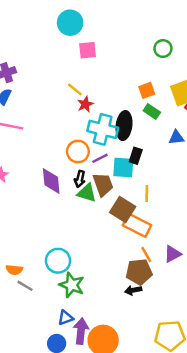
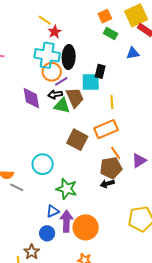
black ellipse: (124, 126) -> (69, 57), moved
cyan cross: (103, 129) -> (47, 55), moved
purple line: (100, 158) -> (61, 81), moved
black arrow: (80, 179) -> (55, 94), turned 72
brown square: (123, 209) -> (77, 140), moved
orange rectangle: (137, 225) -> (106, 129), turned -45
purple triangle: (173, 254) -> (139, 161), moved
green star: (72, 285) -> (67, 189), moved

